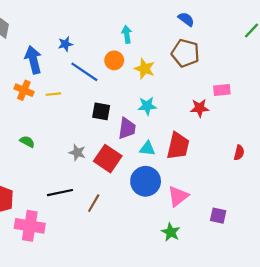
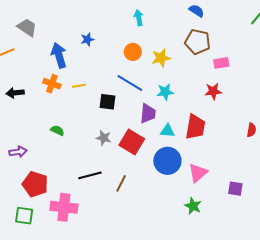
cyan arrow: (127, 34) -> (139, 18), moved
yellow star: (145, 69) -> (161, 58), turned -30
blue line: (84, 72) -> (130, 83), moved
pink rectangle: (222, 90) -> (221, 63), moved
black square: (101, 111) -> (107, 102), moved

